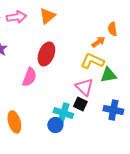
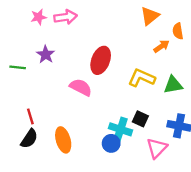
orange triangle: (47, 16) -> (150, 16), moved
yellow L-shape: (92, 61) -> (142, 78), moved
pink semicircle: (29, 77) -> (81, 87), turned -84
pink triangle: (84, 87) -> (157, 148), moved, turned 30

